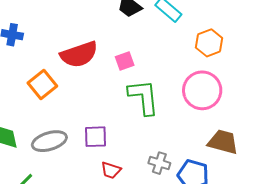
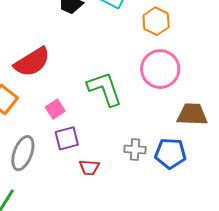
pink square: (125, 61) -> (55, 109), moved
gray ellipse: (49, 141) -> (23, 153), turned -40

